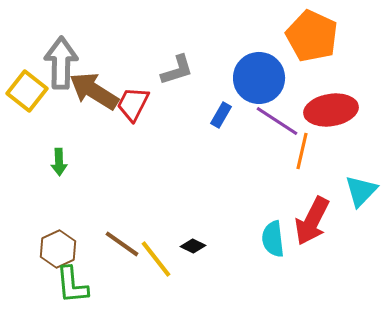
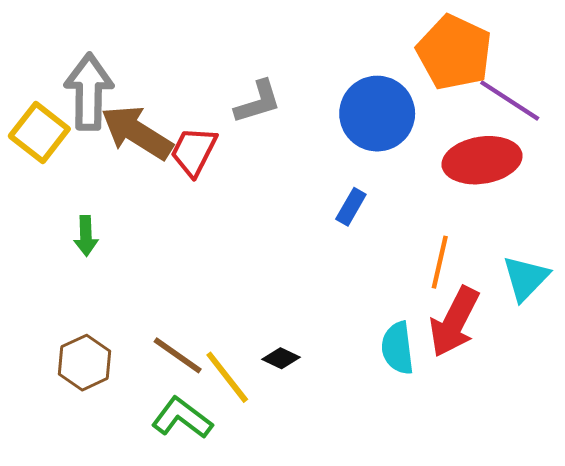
blue rectangle: (221, 115) -> (351, 207), moved
purple line: (277, 121) -> (510, 100), moved
orange line: (302, 151) -> (440, 262), moved
green L-shape: (72, 285) -> (182, 418), moved, turned 132

